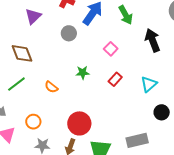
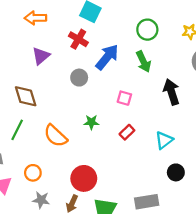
pink square: (111, 49) -> (124, 98), turned -32
green line: (16, 84) -> (17, 130), turned -30
orange semicircle: (51, 87) -> (55, 136), size x1.6

